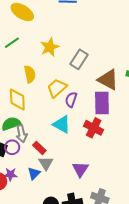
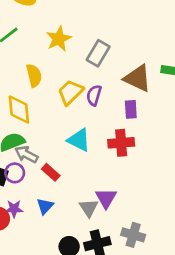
purple semicircle: (71, 100) -> (94, 95), moved
purple rectangle: (102, 103) -> (131, 109), size x0.6
red cross: (94, 128) -> (121, 143), turned -30
gray arrow: (22, 134) -> (26, 154), turned 132
gray triangle: (46, 163) -> (89, 208), moved

